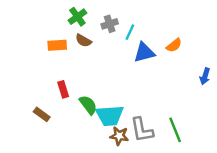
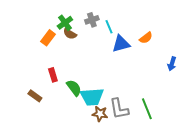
green cross: (77, 17) -> (65, 23), moved
cyan line: (130, 32) -> (109, 27), turned -48
orange rectangle: (57, 45) -> (48, 38), turned -49

